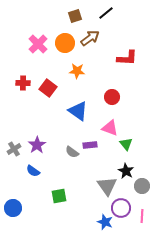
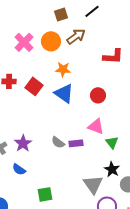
blue triangle: (78, 111) -> (64, 93), moved
gray semicircle: (72, 152) -> (58, 142), moved

